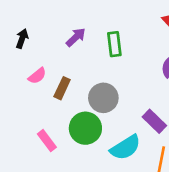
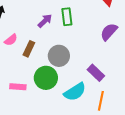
purple arrow: (76, 37) -> (45, 21), moved
pink rectangle: (47, 141) -> (18, 87), turned -49

